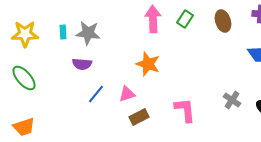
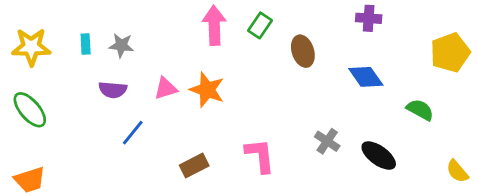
brown ellipse: (223, 21) -> (303, 51), moved
gray star: (88, 33) -> (121, 45), size x0.7
pink triangle: (127, 94) -> (166, 88), moved

